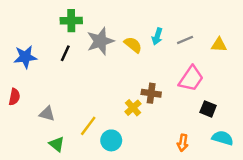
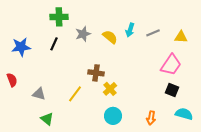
gray star: (100, 41) -> (83, 34), size x0.7
pink trapezoid: (191, 79) -> (171, 65), moved
brown cross: (151, 93) -> (96, 73), moved
red semicircle: (14, 97) -> (12, 80), turned -32
yellow line: (88, 126) -> (75, 94), moved
cyan circle: (111, 140) -> (113, 116), moved

